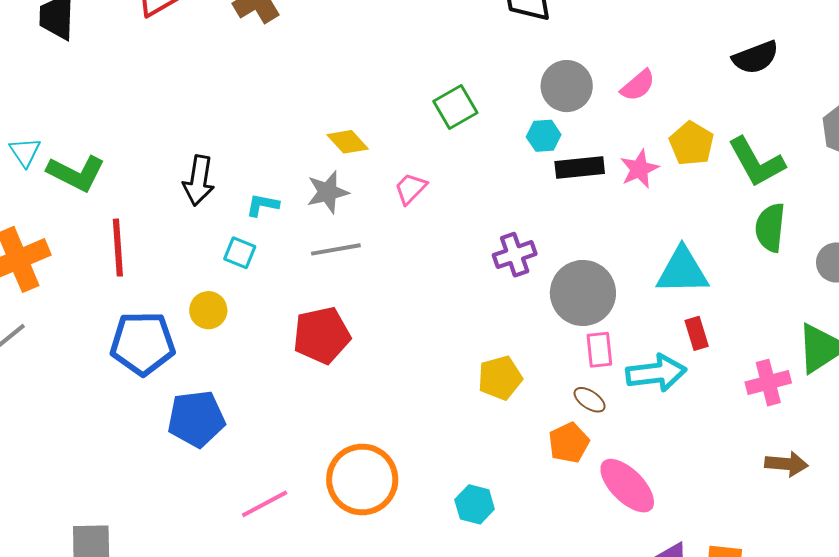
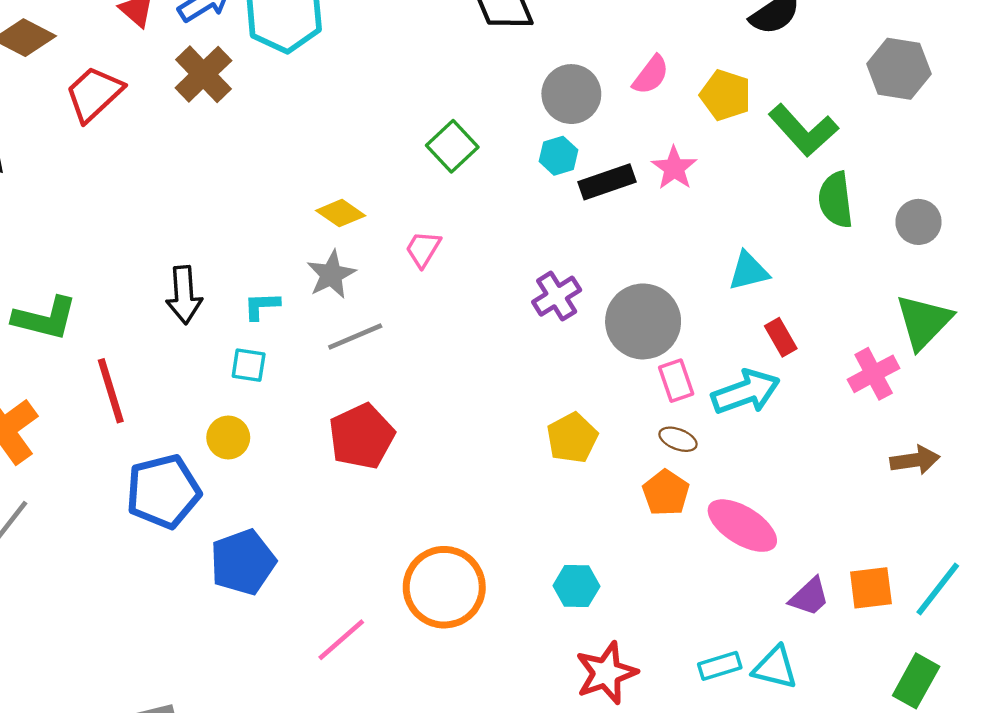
yellow pentagon: (692, 144) -> (726, 95), moved
cyan triangle: (682, 271) -> (749, 271), size x0.7

